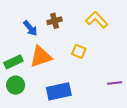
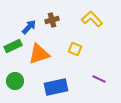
blue arrow: (30, 28) -> (29, 27), turned -98
green rectangle: (13, 62) -> (13, 46), moved
purple line: (115, 83) -> (99, 79), moved, turned 32

